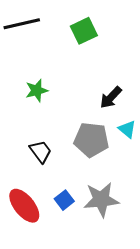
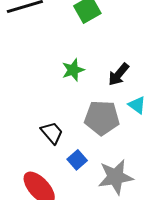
green star: (37, 90) -> (73, 70), moved
blue square: (64, 200) -> (77, 160), moved

